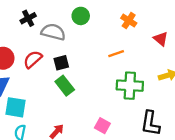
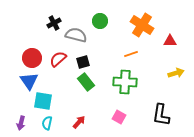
orange cross: (129, 21) -> (142, 25), size x1.6
red triangle: (161, 39) -> (170, 41), turned -40
green cross: (130, 86) -> (125, 82), moved

